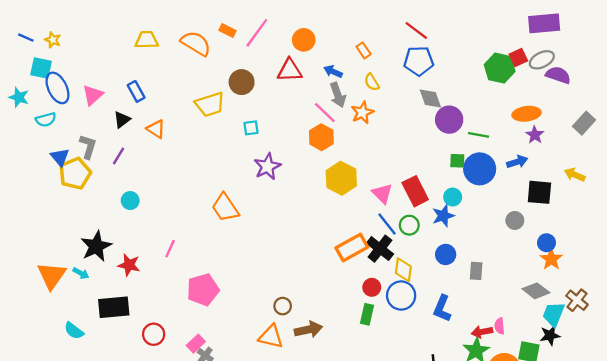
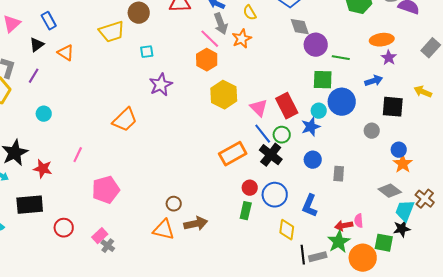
green square: (457, 161) -> (323, 80), size x1.5
blue circle: (480, 169) -> (342, 102), moved
orange trapezoid: (225, 208) -> (125, 120), turned -100
black cross: (380, 249) -> (271, 155), moved
yellow diamond: (403, 270) -> (287, 230), moved

